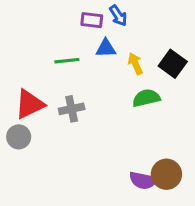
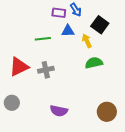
black square: (173, 64) -> (100, 25), moved
gray circle: (19, 137) -> (12, 103), moved
purple semicircle: (143, 180) -> (59, 111), moved

